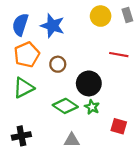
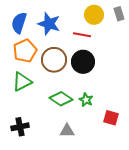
red line: (119, 55) -> (82, 35), moved
brown circle: (58, 64) -> (54, 60), size x1.6
black circle: (89, 83) -> (83, 62), moved

